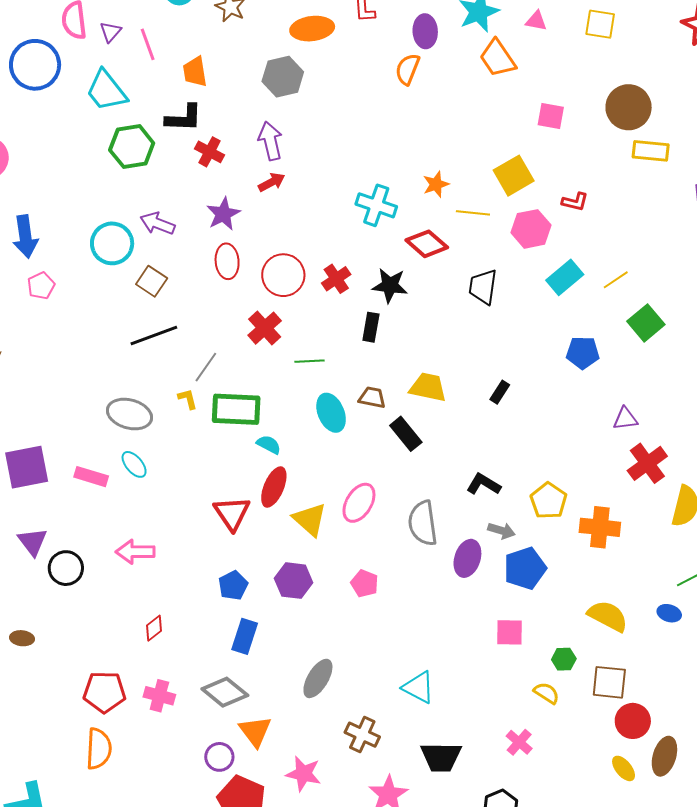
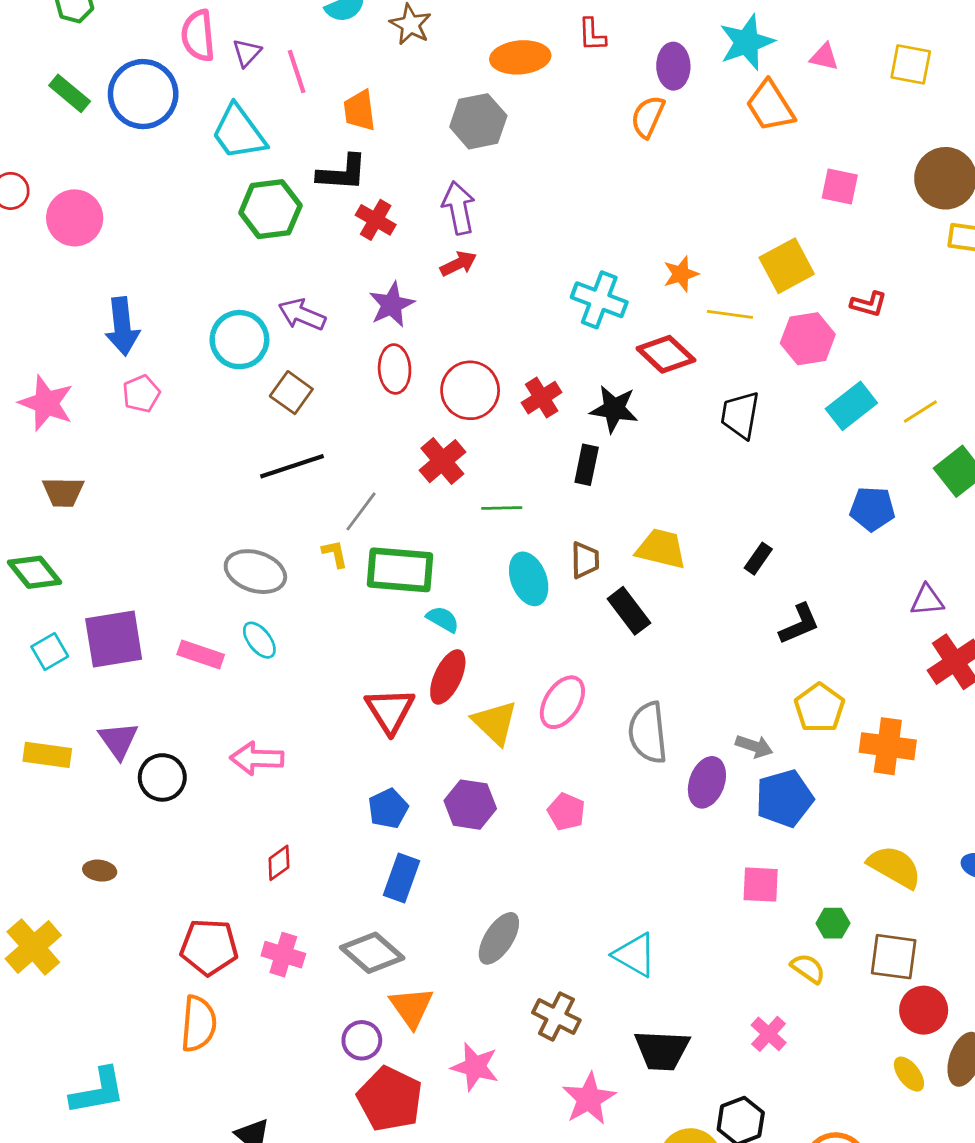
brown trapezoid: (372, 397) -> (585, 560), turned 76
black L-shape: (484, 484) -> (799, 624), moved, turned 124

